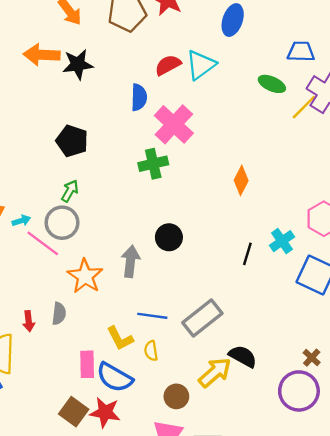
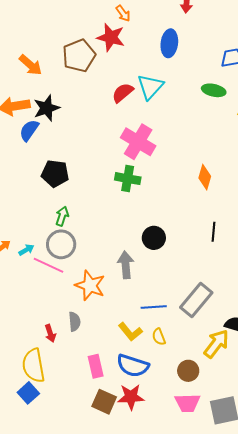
blue semicircle: (139, 97) -> (29, 130), moved, turned -135
green cross: (153, 164) -> (128, 179), turned 35
black line: (247, 254) -> (214, 232), moved
pink rectangle: (87, 364) -> (96, 366), moved

